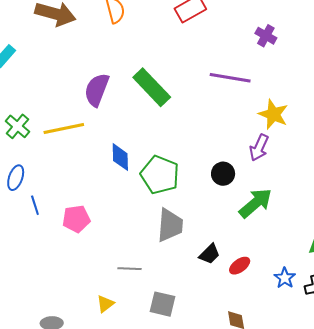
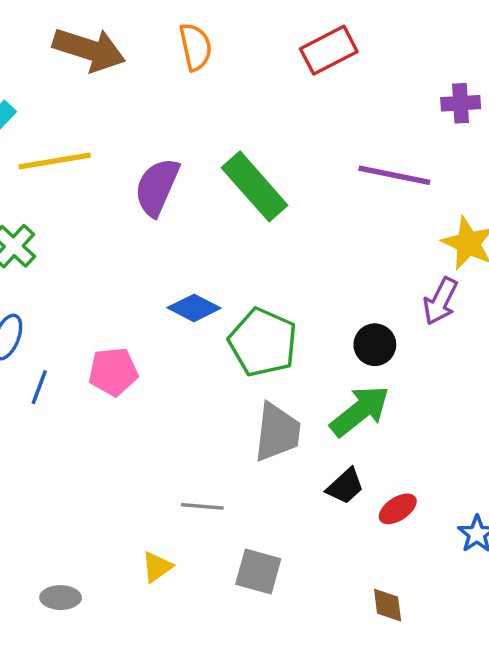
purple cross: (266, 36) -> (461, 103), turned -35
yellow line: (64, 129) -> (55, 161), moved
blue diamond: (120, 157) -> (194, 308), turned -64
green arrow: (256, 203) -> (360, 411), moved
blue line: (35, 205) -> (39, 387), turned 36
pink pentagon: (76, 219) -> (113, 372), moved

